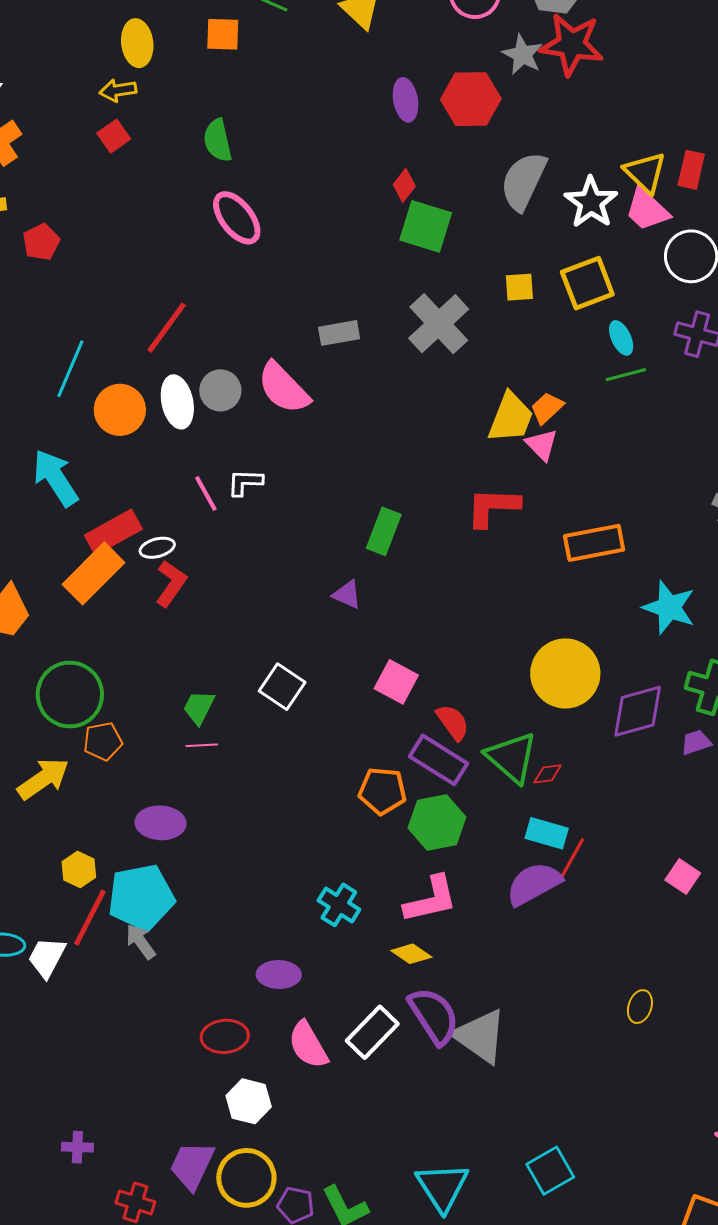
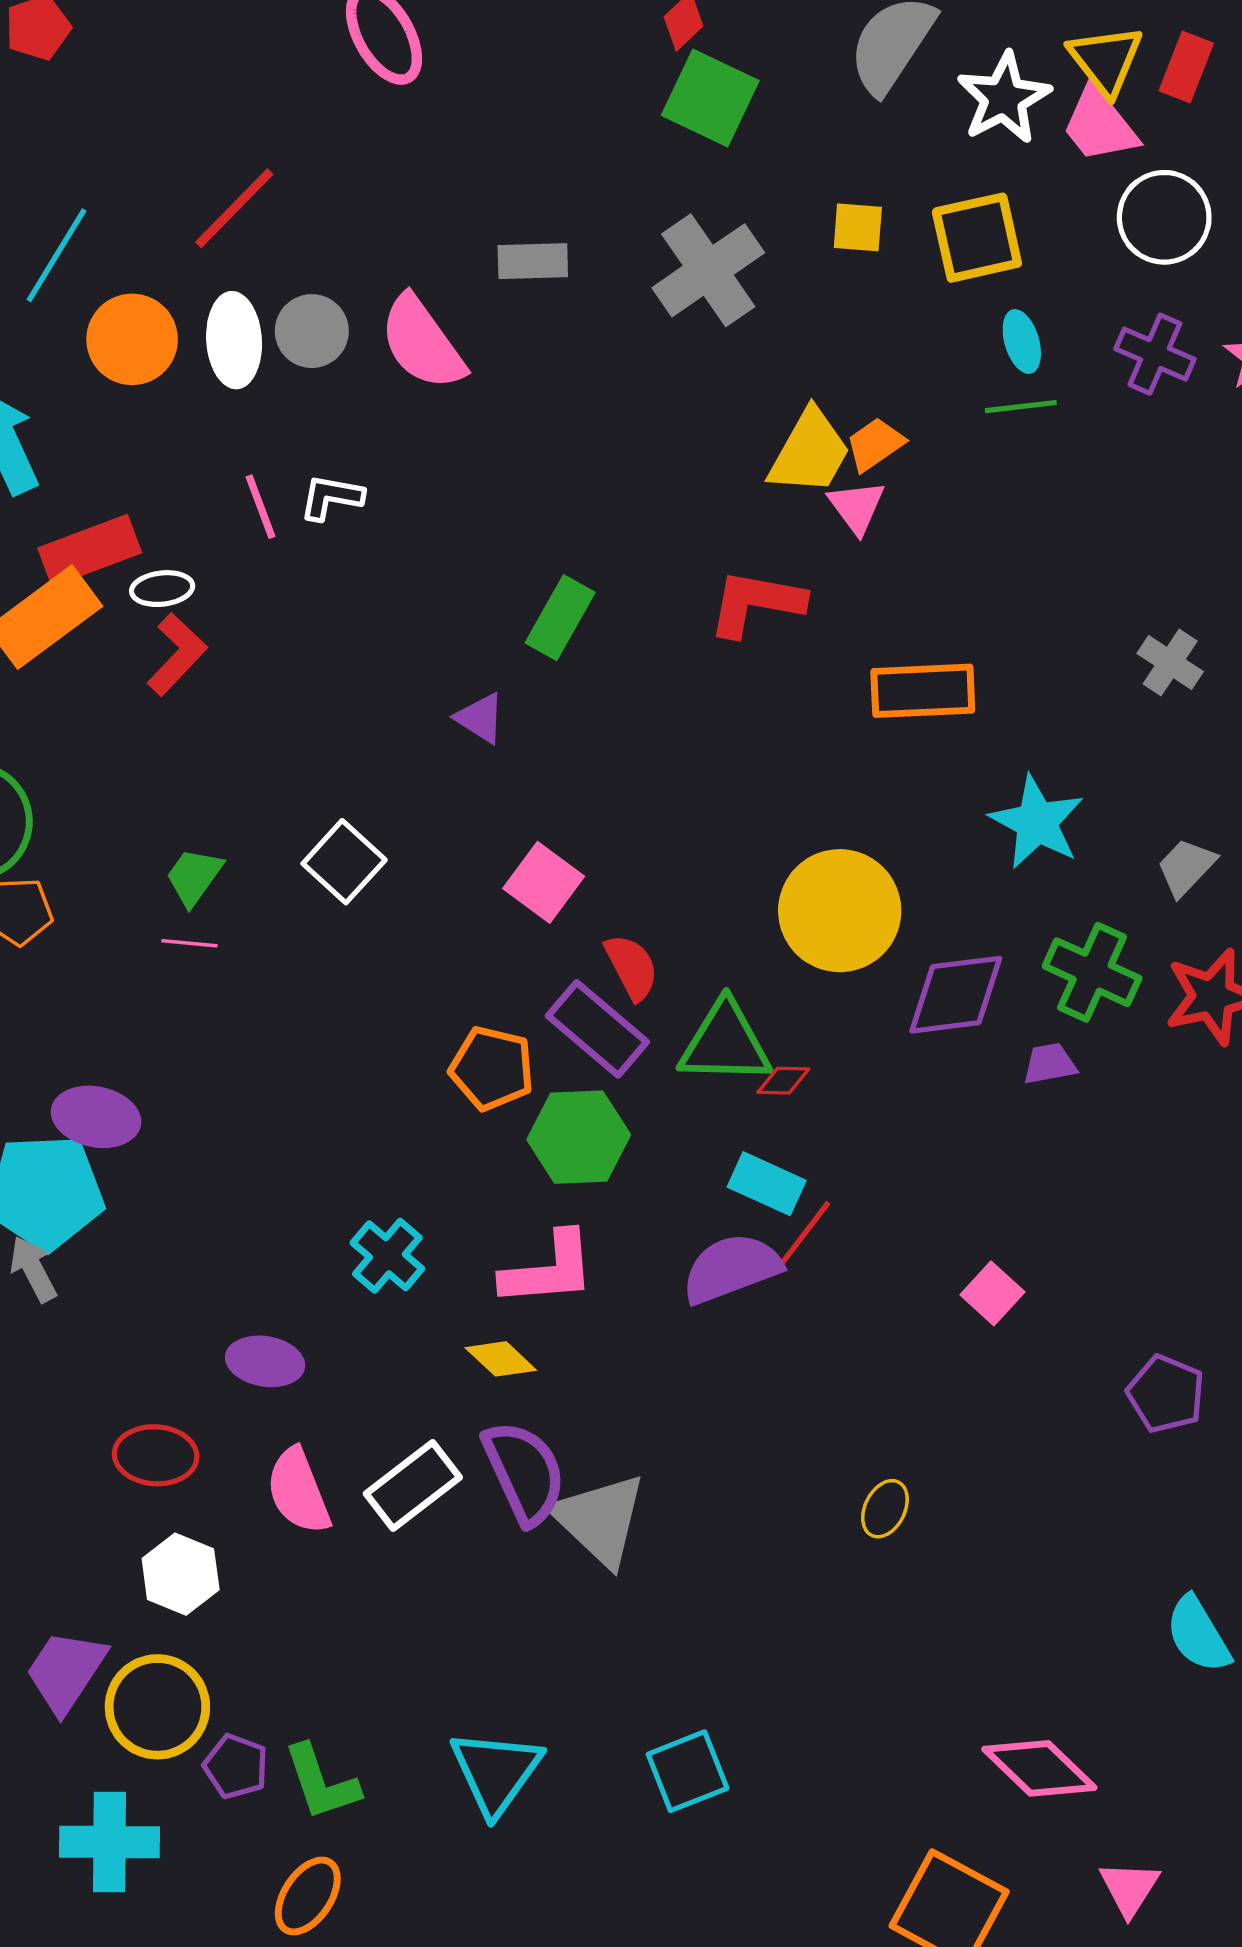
green triangle: (512, 757) -> (725, 1043), turned -48
purple ellipse: (161, 823) -> (96, 1117), moved

